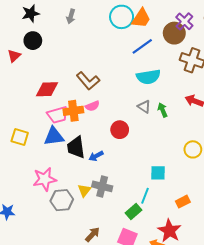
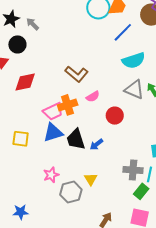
gray arrow: (71, 16) -> (33, 24), moved, turned 128
red diamond: (47, 89) -> (25, 82), moved
pink semicircle: (92, 106) -> (93, 97), moved
gray triangle: (144, 107) -> (134, 90), size x1.5
pink star: (45, 179) -> (51, 175), size x0.7
gray cross: (102, 186) -> (133, 170), moved

